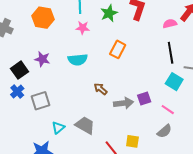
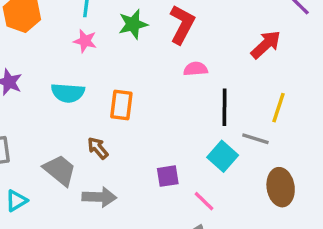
pink semicircle: (170, 24) -> (196, 69), moved
orange rectangle: (118, 49) -> (121, 105), moved, turned -30
gray arrow: (124, 103) -> (99, 197), moved
gray trapezoid: (85, 125) -> (60, 170), moved

